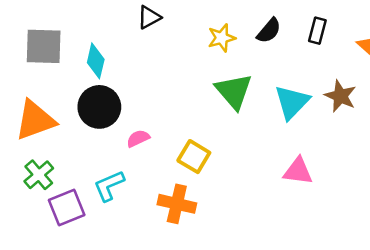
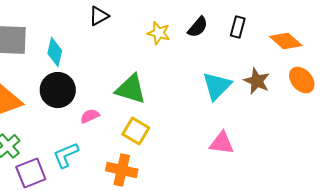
yellow star: (222, 38) -> (159, 33), turned 30
green triangle: (234, 91) -> (131, 89), moved, turned -32

